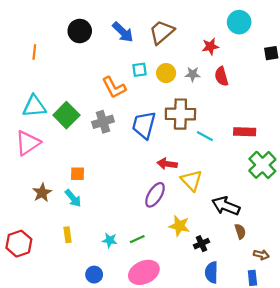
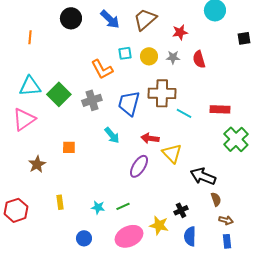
red star: (210, 46) -> (180, 32), moved
cyan arrow: (73, 198) -> (112, 135), moved
yellow star: (179, 226) -> (159, 225), moved
brown arrow: (261, 255) -> (226, 220), moved

